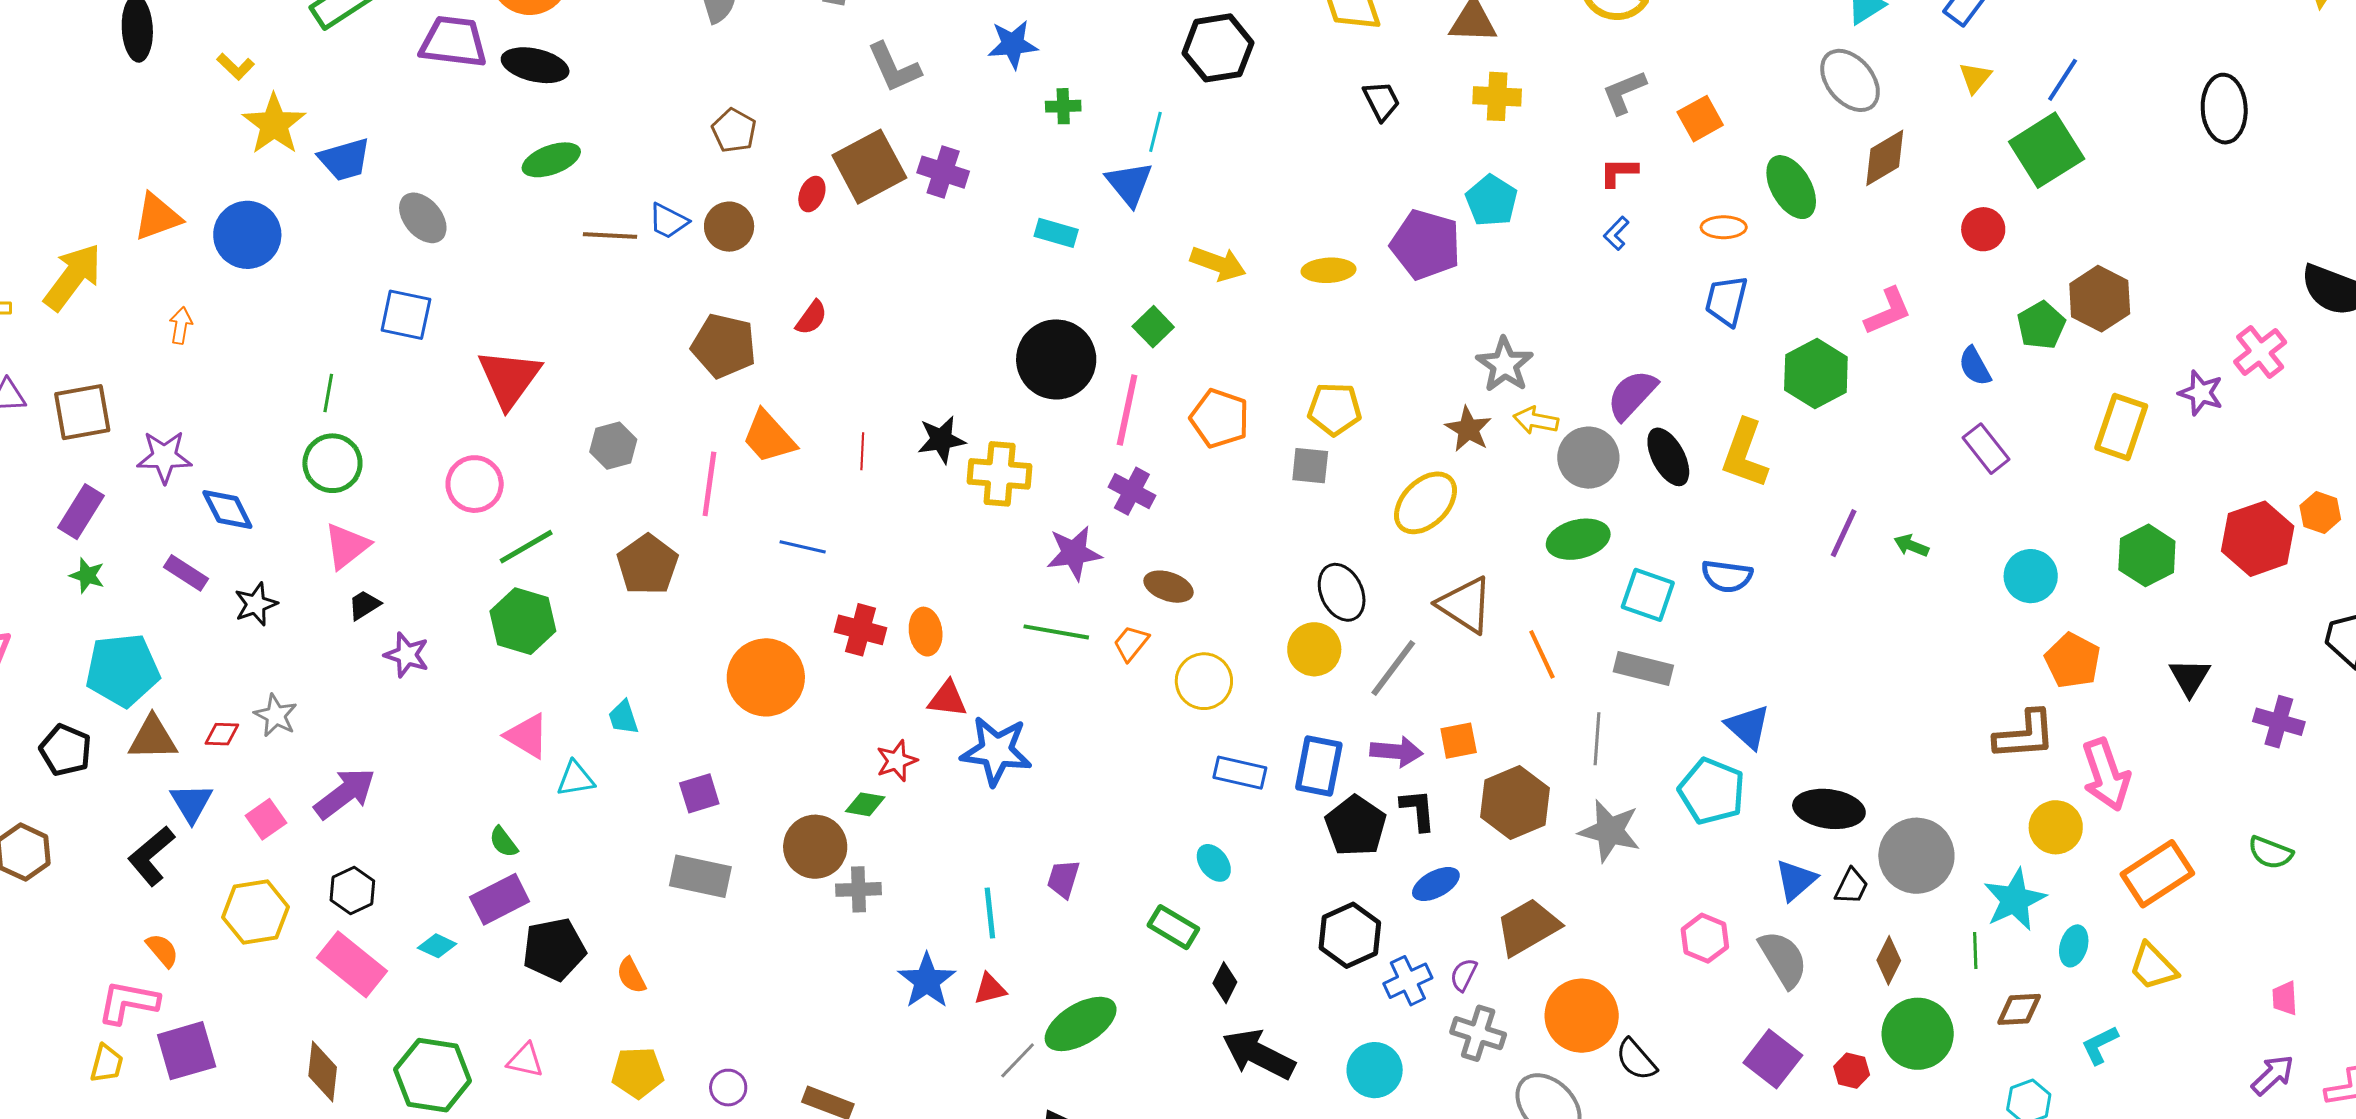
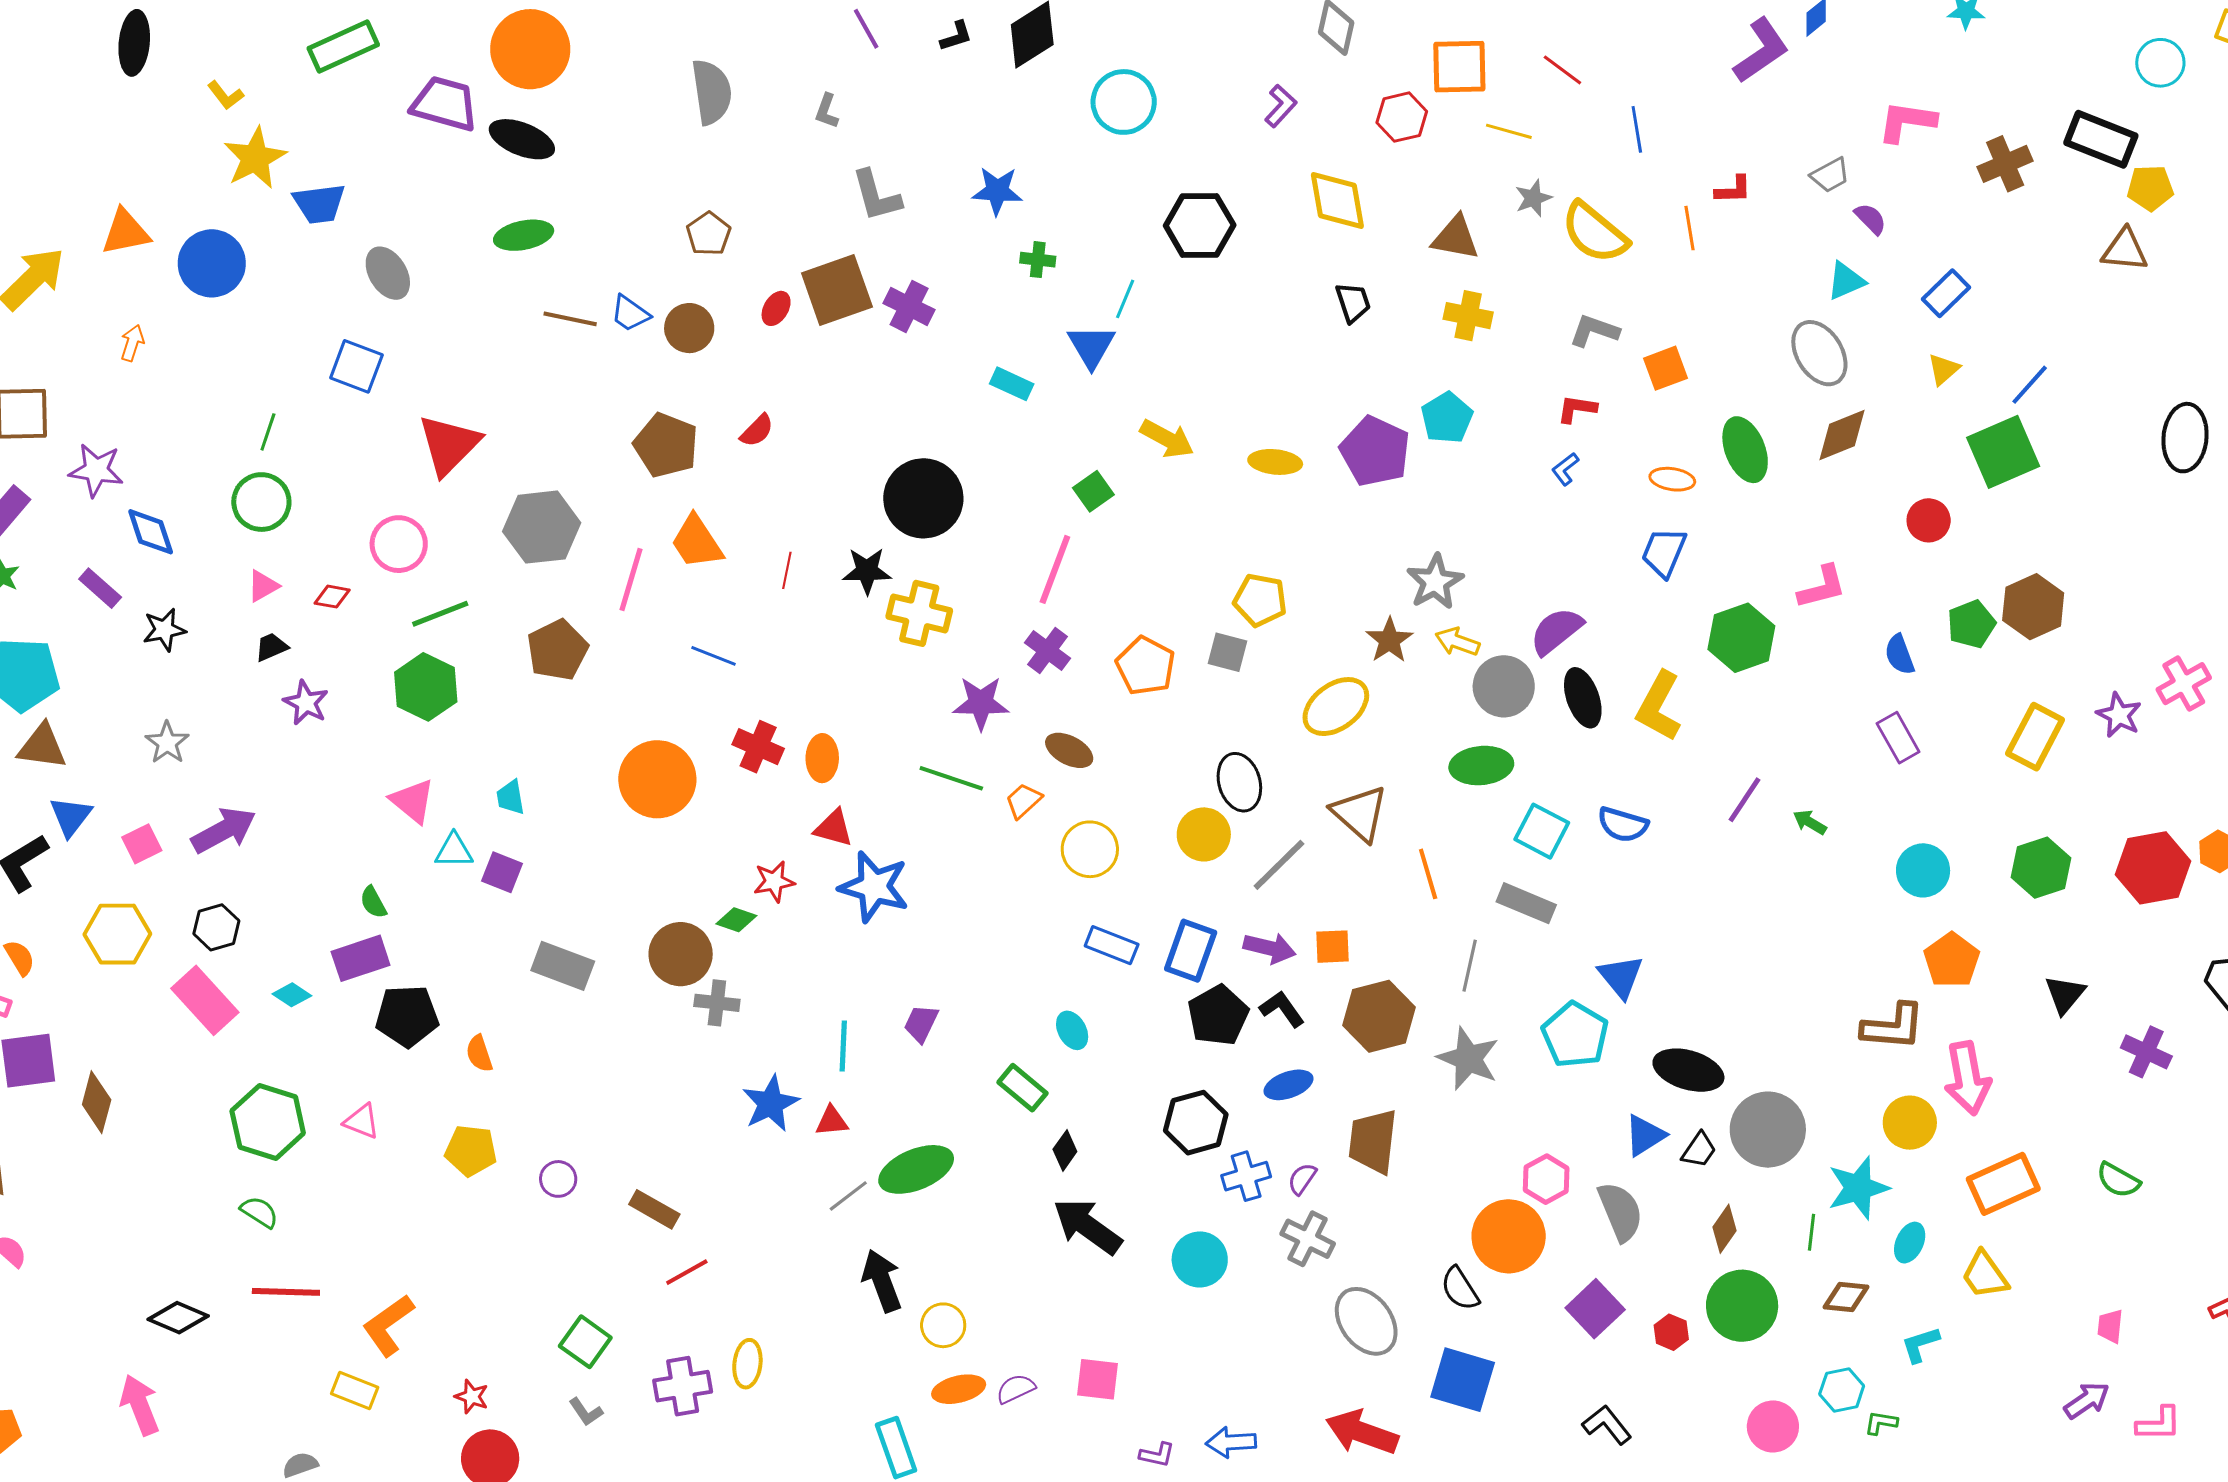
gray L-shape: (1624, 92) -> (1594, 331), turned 33
black circle: (1056, 359) -> (923, 498), moved
orange pentagon: (1220, 418) -> (1146, 666), moved
gray hexagon: (613, 446) -> (542, 527), size x1.6
pink triangle: (347, 546) -> (263, 586), size x0.7
red diamond: (222, 734) -> (332, 597), moved
purple square: (699, 793) -> (502, 872), moved, turned 30
black L-shape: (1418, 810) -> (1282, 1009), turned -39
brown trapezoid: (1528, 927) -> (1373, 1141), turned -62
orange circle: (1582, 1016) -> (1509, 1236), moved
brown diamond: (323, 1071) -> (97, 1102), moved

